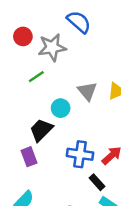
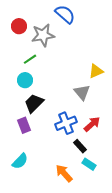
gray triangle: (87, 91) -> (82, 92), moved
cyan circle: (61, 108) -> (25, 80), moved
blue cross: (80, 154) -> (66, 123), turned -30

